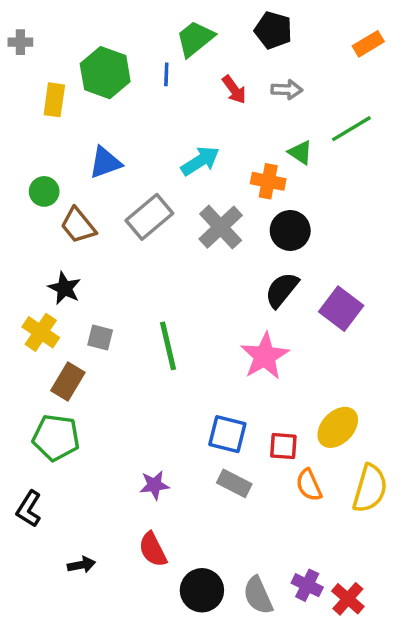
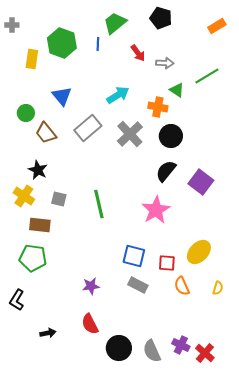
gray arrow: (287, 90) -> (165, 63), moved
blue triangle: (105, 163) -> (62, 96), turned -50
brown rectangle: (68, 382) -> (40, 225), turned 65
yellow semicircle: (370, 488) -> (218, 288), size x0.5

